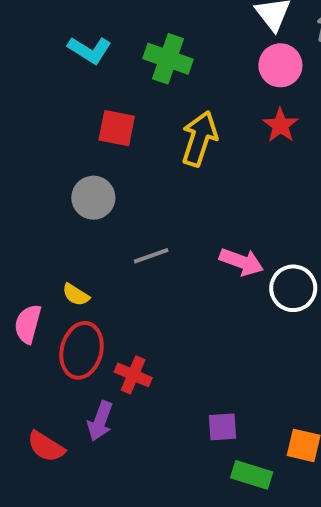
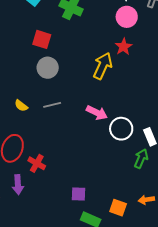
yellow arrow: (199, 139) -> (103, 66), moved
gray circle: (93, 198) -> (48, 68), moved
yellow semicircle: (76, 295) -> (21, 106), moved
purple arrow: (100, 421) -> (18, 185), turned -30

